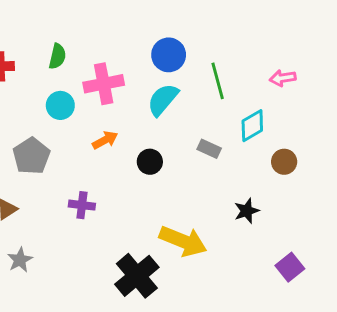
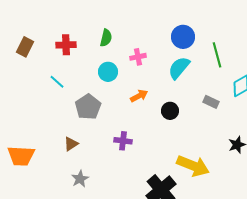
pink cross: (104, 84) -> (138, 57), size x0.6

